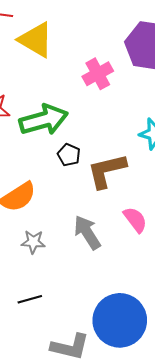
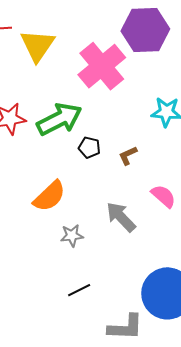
yellow triangle: (36, 40) -> (37, 45), turned 45
pink cross: (98, 74) -> (102, 66), size x1.6
brown L-shape: (107, 171) -> (128, 155), size x0.5

